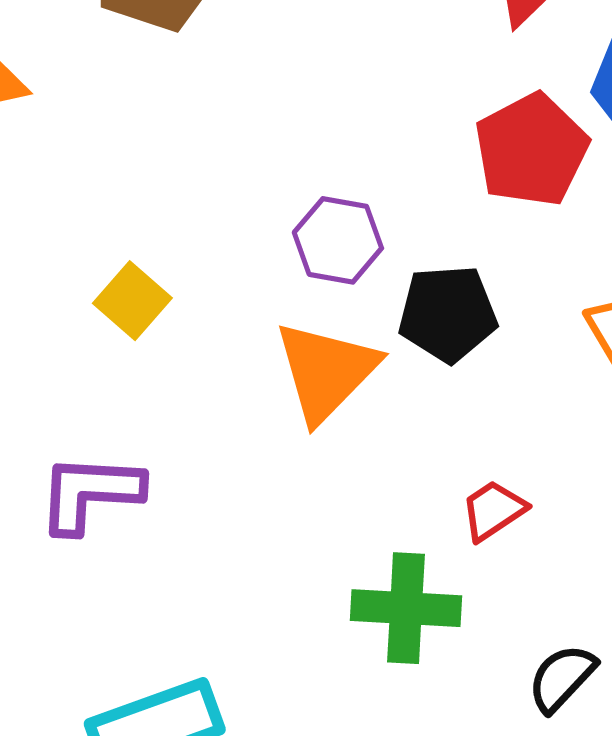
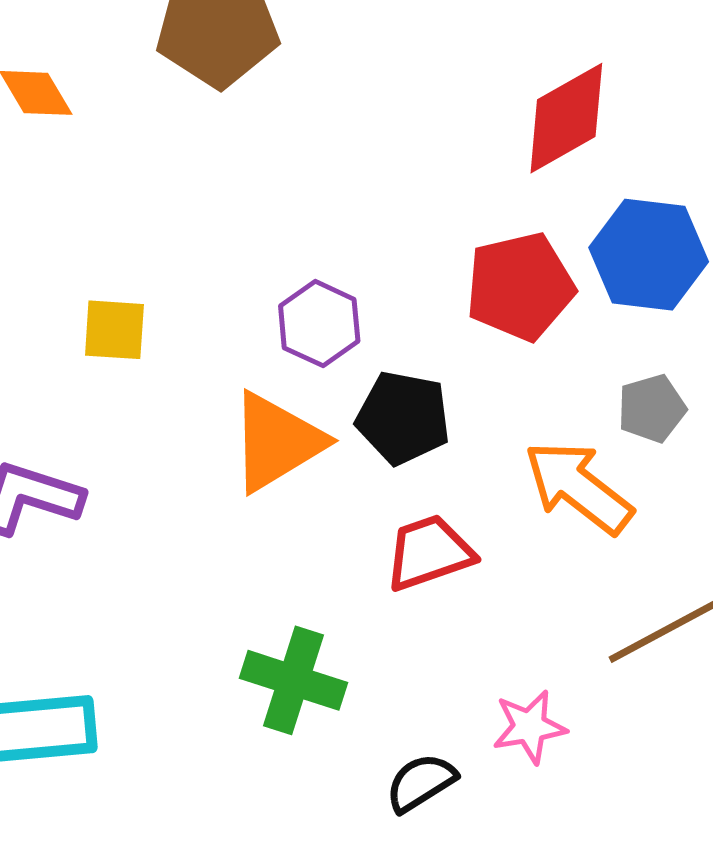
yellow square: (132, 301) -> (114, 330), turned 38
red trapezoid: (493, 510) -> (429, 553), moved, size x1.4

